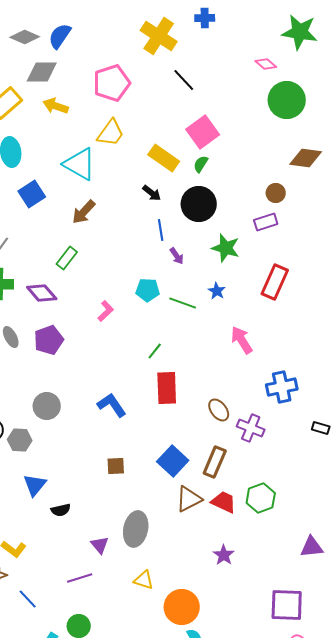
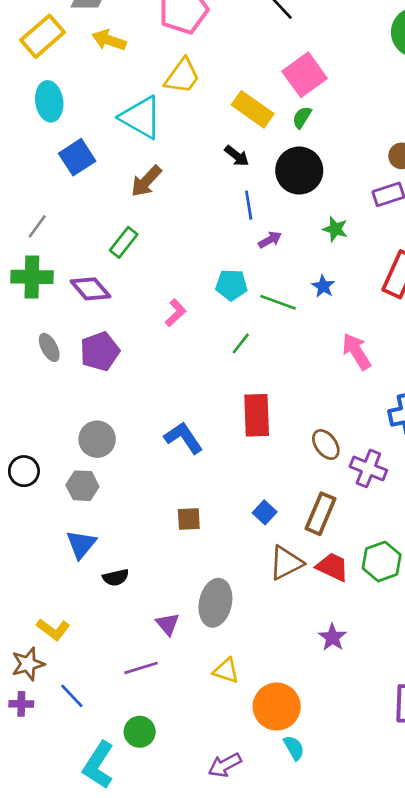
green star: (226, 248) -> (335, 229), size x0.7
purple arrow: (177, 256) -> (270, 240), turned -84
green line: (155, 351) -> (241, 343), moved
gray hexagon: (20, 440) -> (82, 486), moved
blue square: (173, 461) -> (265, 512), size x0.6

